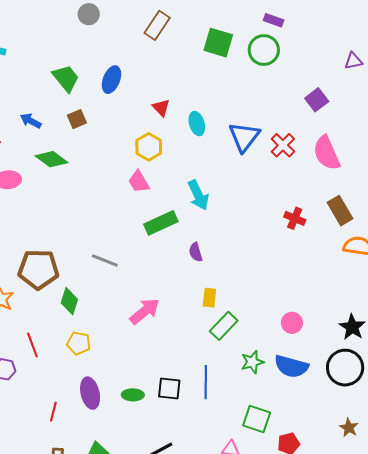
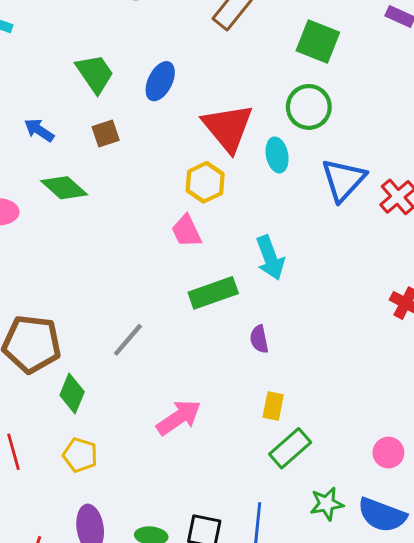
green circle: (264, 50) -> (309, 107), moved
red triangle: (161, 108) -> (228, 128), size x2.0
gray line: (105, 260) -> (128, 340), turned -76

